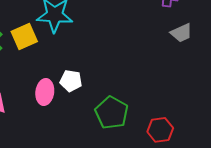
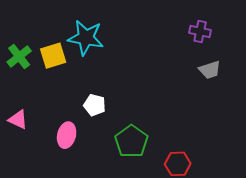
pink ellipse: (45, 92) -> (67, 135), moved

